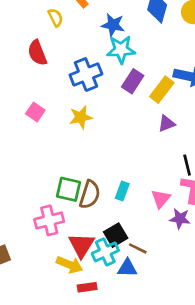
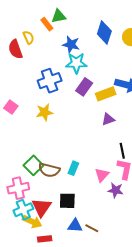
red semicircle: (37, 53) -> (15, 49), moved
yellow rectangle: (162, 90) -> (106, 94), turned 30
green square: (69, 189) -> (33, 165), turned 30
brown semicircle: (90, 195) -> (49, 170), turned 85
black square: (116, 235) -> (67, 201), turned 30
brown line: (138, 248) -> (92, 228), moved
cyan cross: (105, 252) -> (23, 210), moved

